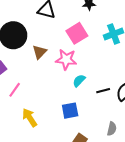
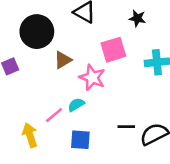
cyan semicircle: (79, 81) -> (76, 105), moved
pink line: (15, 90) -> (54, 115), moved

